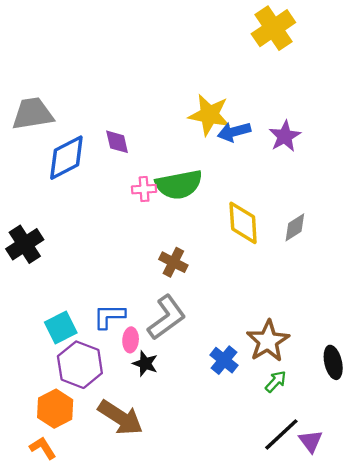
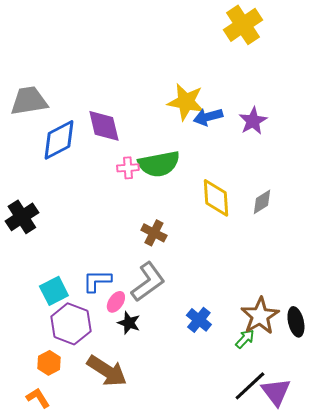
purple diamond: (117, 142) -> (104, 126), size x1.5
pink ellipse: (131, 340) -> (116, 302), turned 30
brown star: (268, 341) -> (260, 316), moved
orange hexagon: (55, 409) -> (49, 363), size x0.7
purple triangle: (311, 441) -> (276, 392), size x1.4

